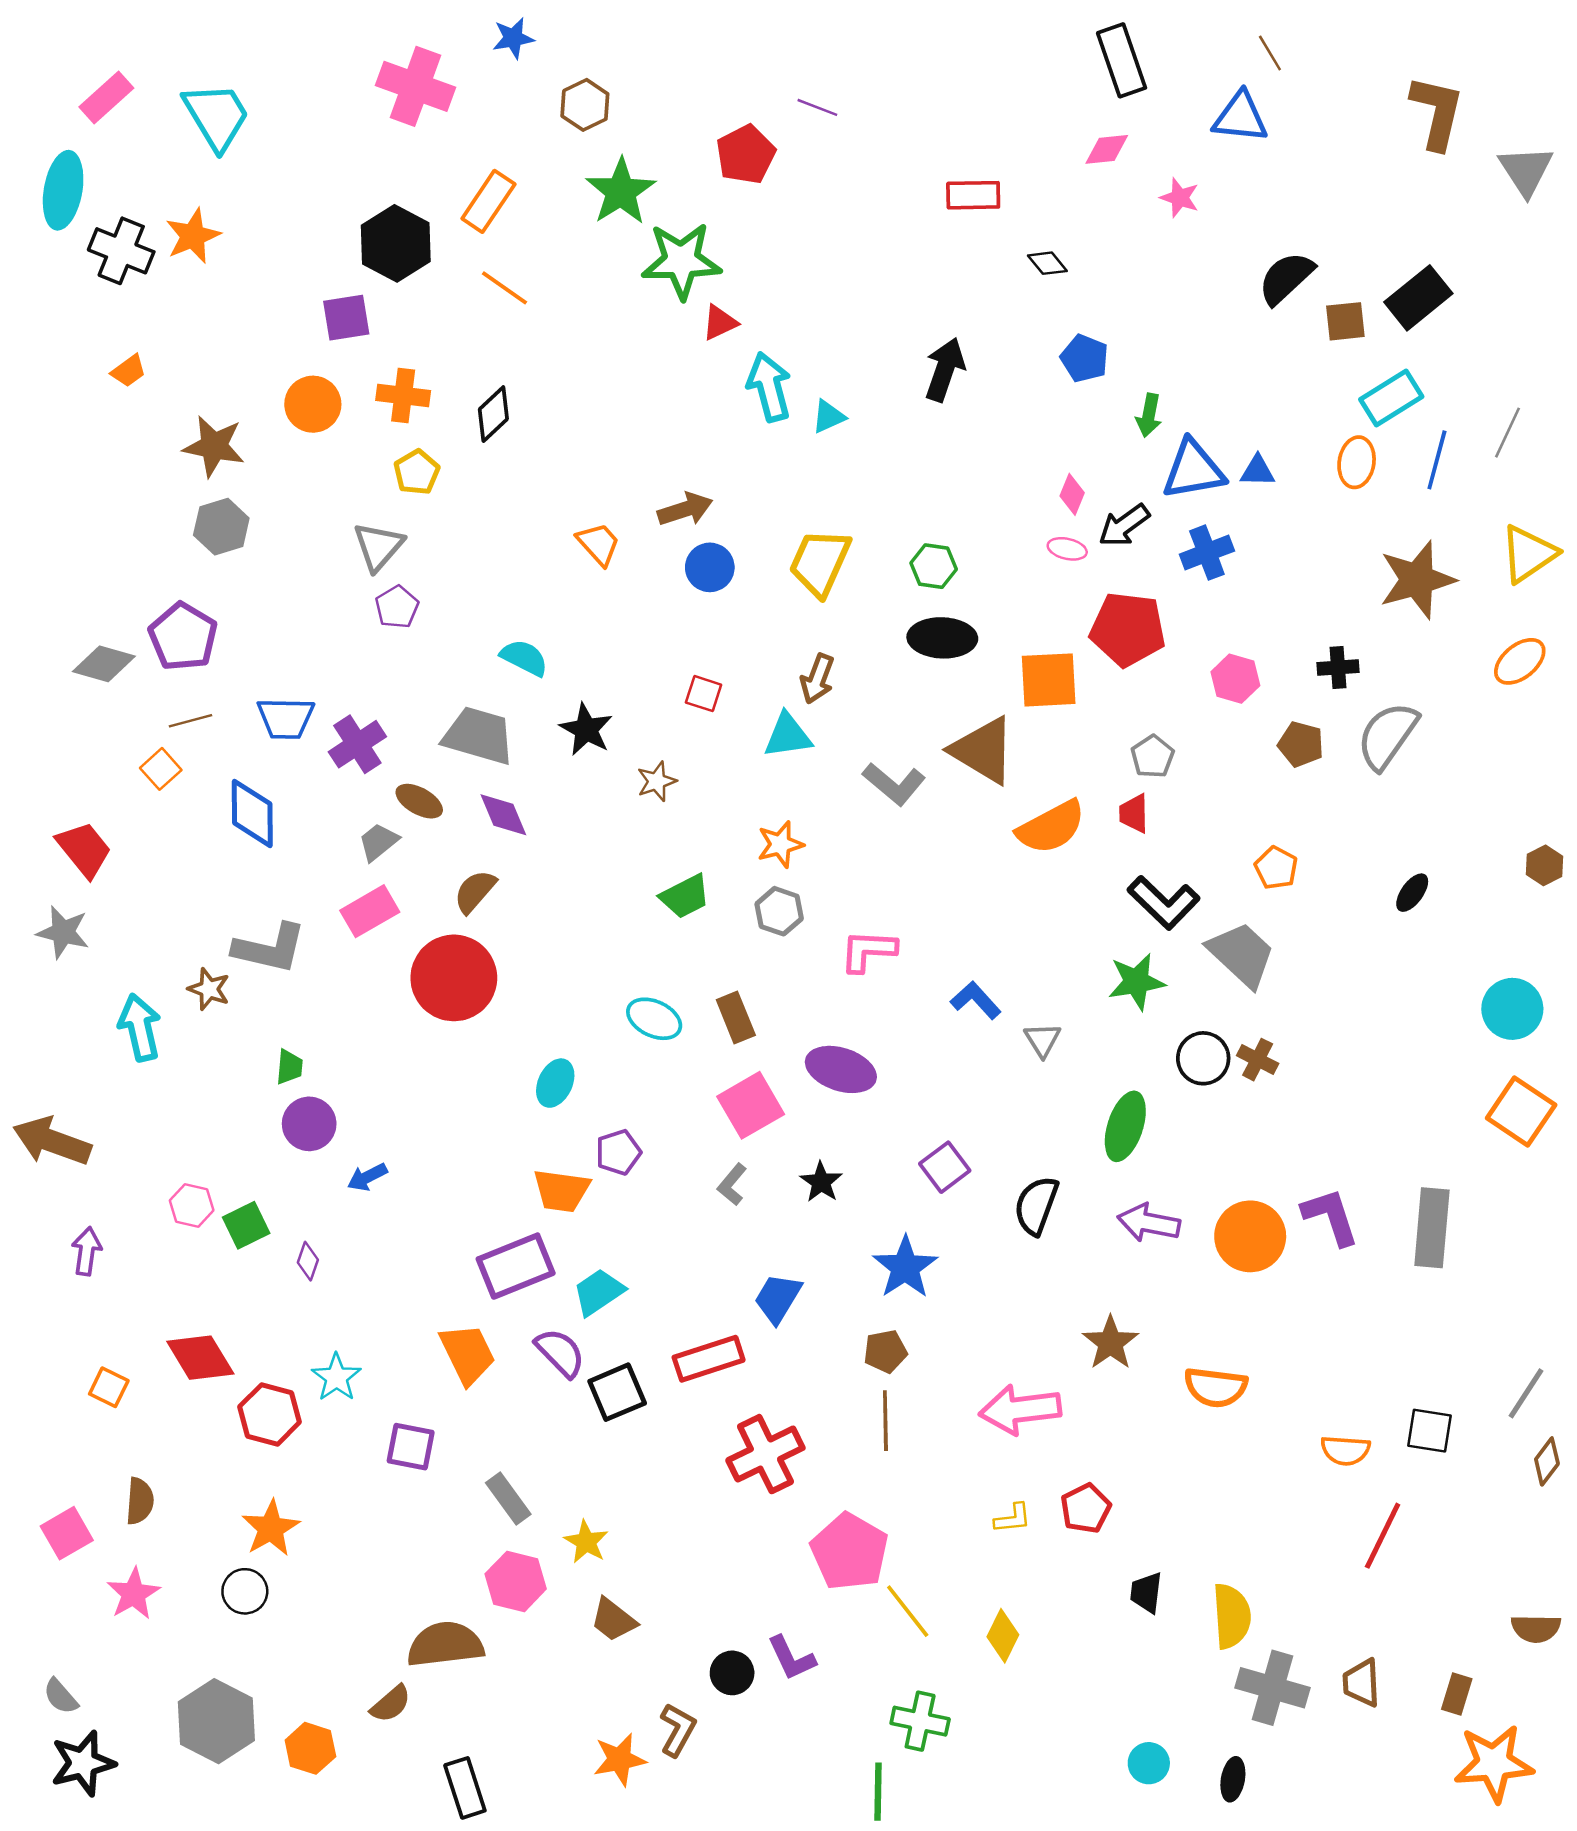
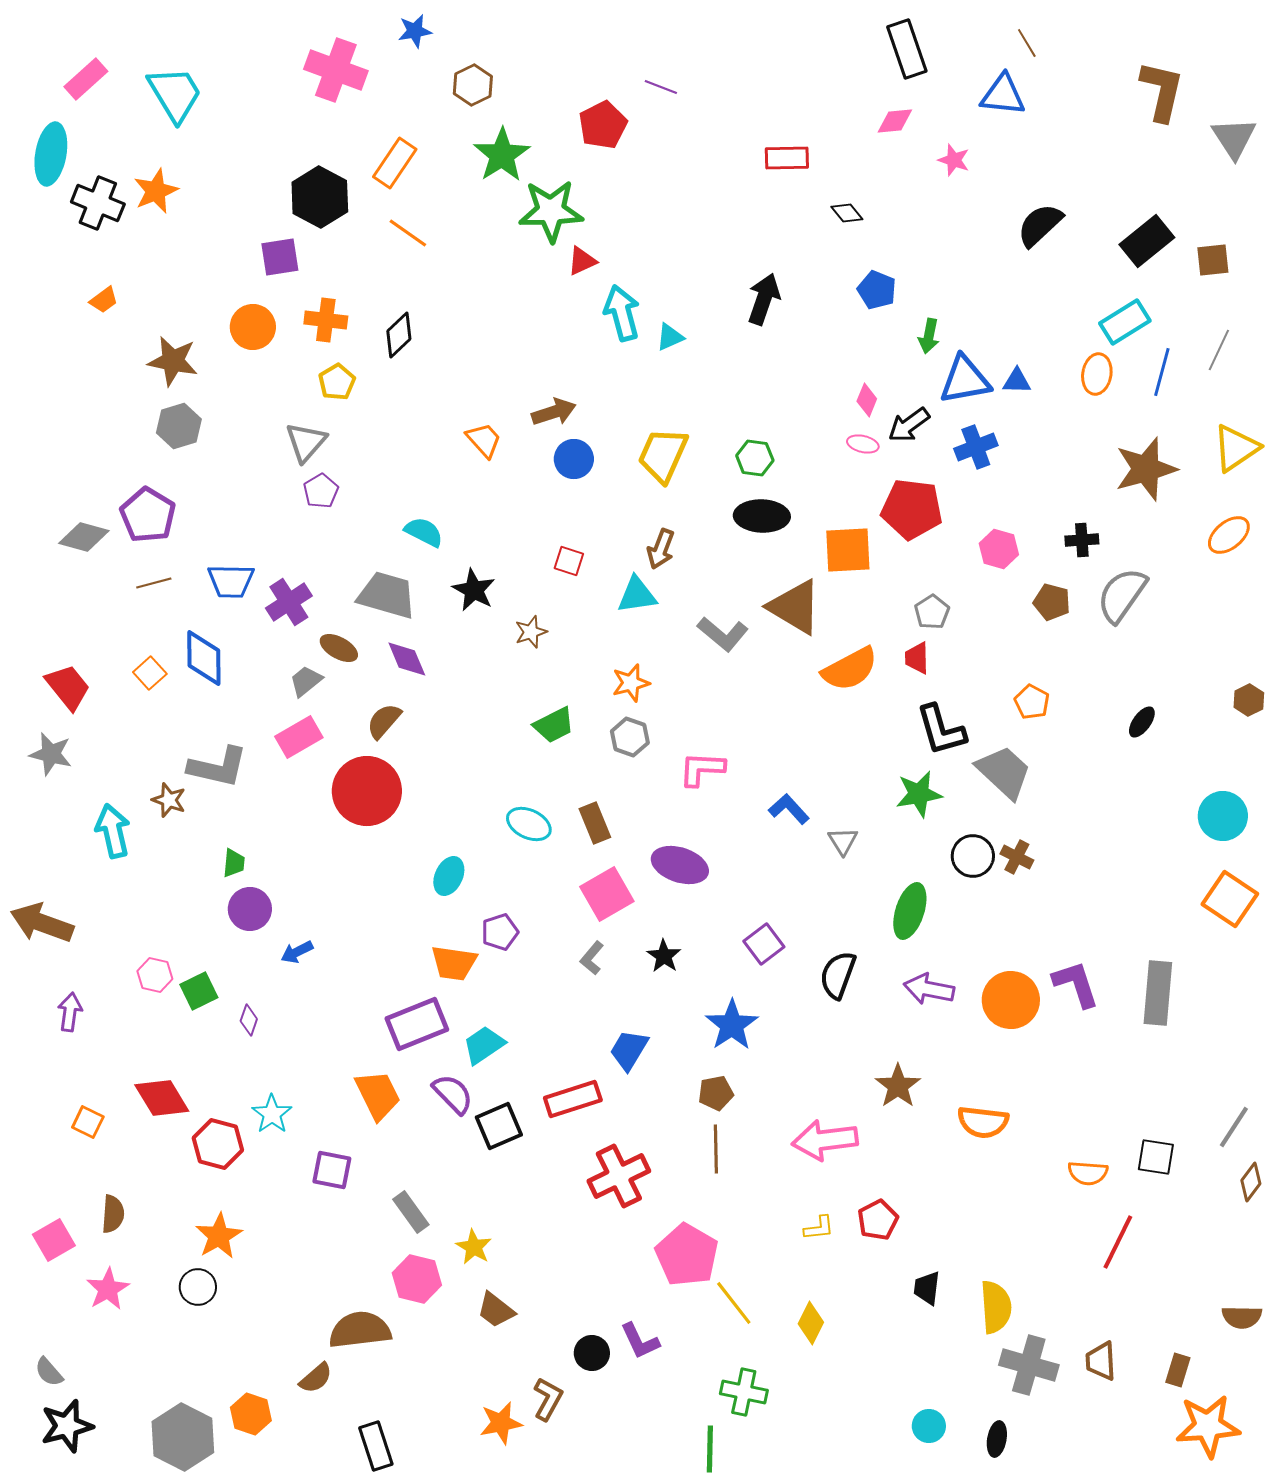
brown square: (1345, 321) -> (1213, 260), moved
orange square: (161, 769) -> (150, 673), moved
black L-shape: (1164, 903) -> (941, 730), turned 30
gray hexagon: (216, 1721) -> (183, 1437), moved

